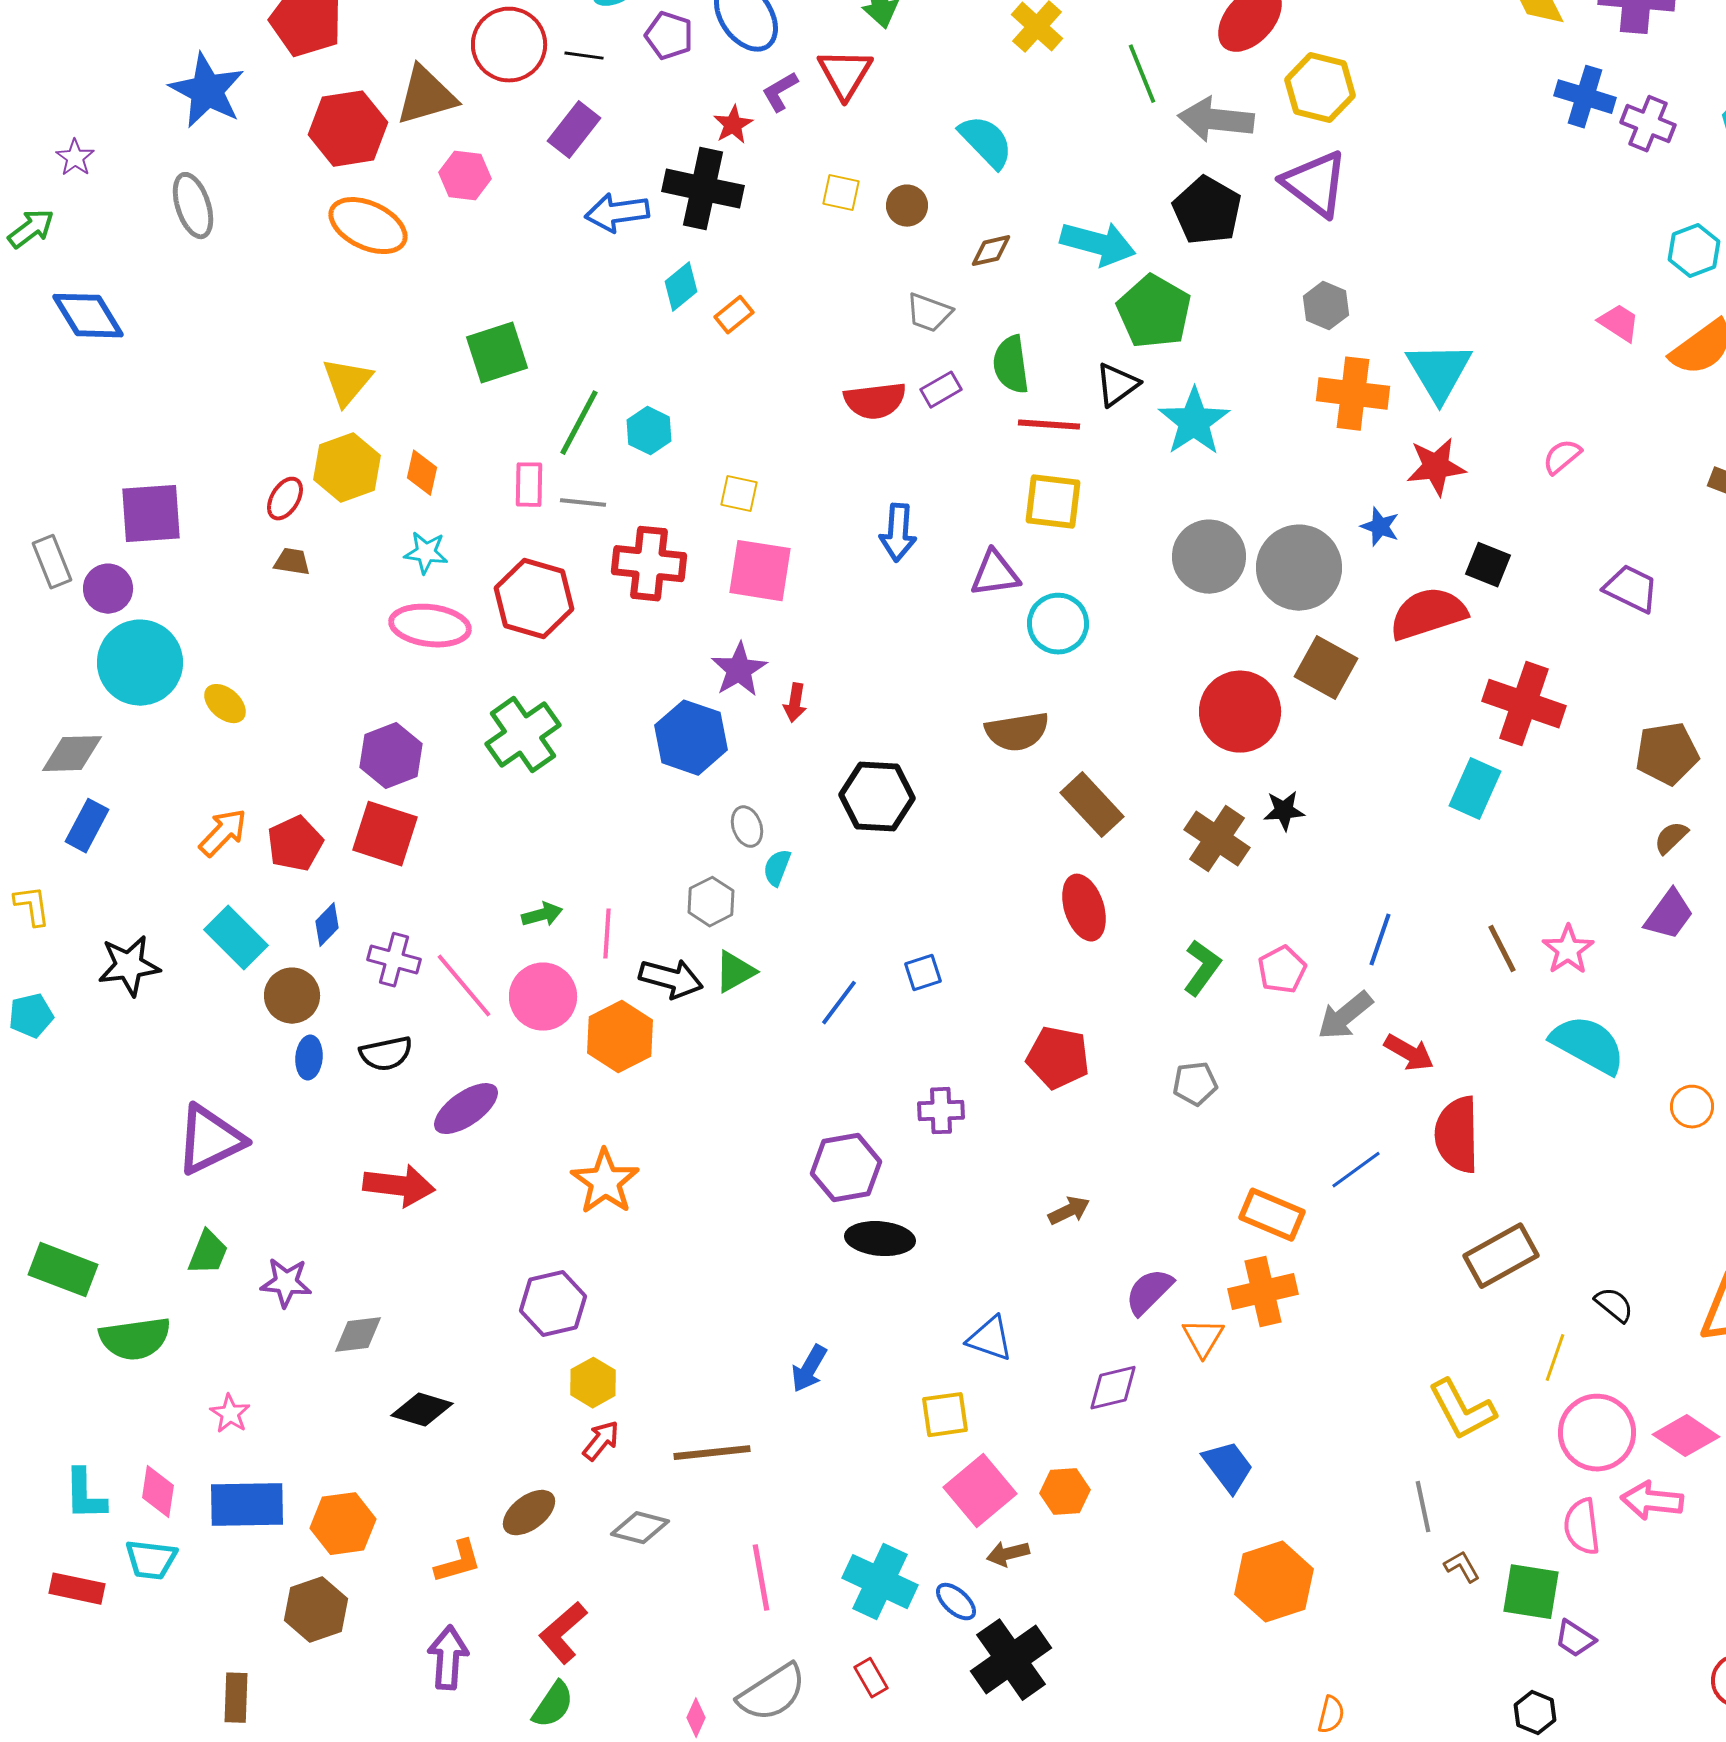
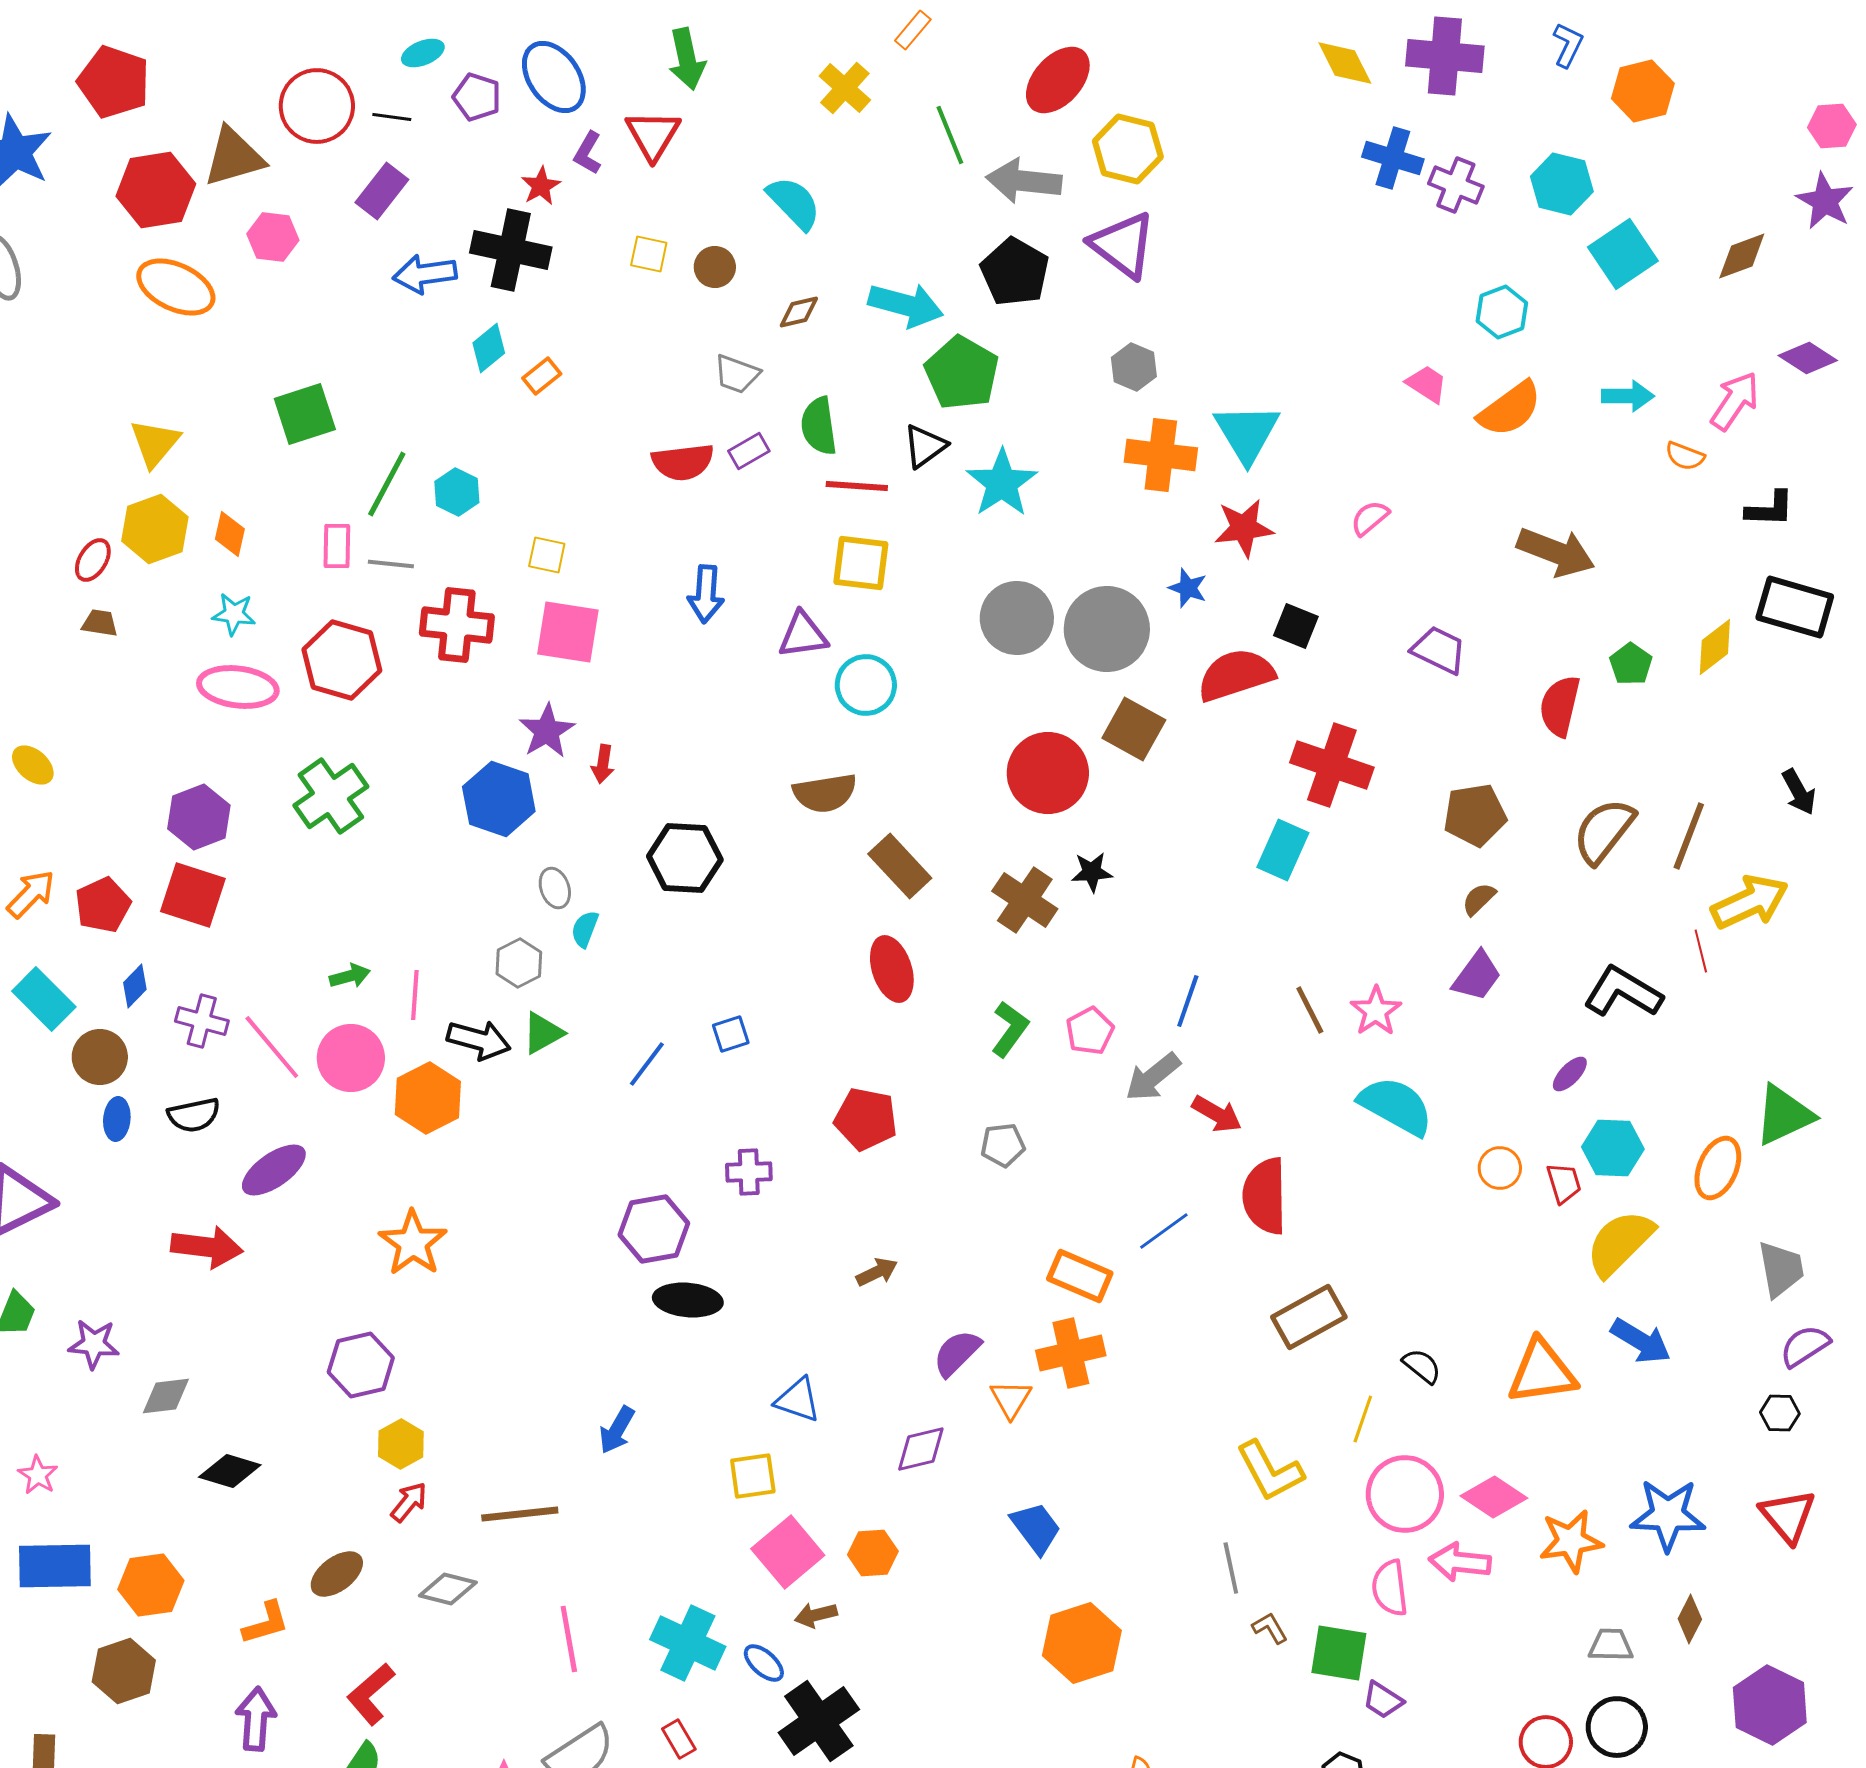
purple L-shape: (780, 92) -> (588, 153), turned -30

